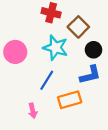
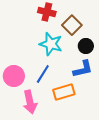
pink circle: (15, 52) -> (14, 76), moved
pink arrow: (33, 111) -> (30, 102), size x1.6

